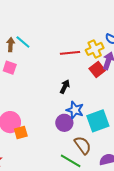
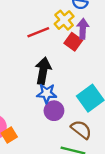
black arrow: (65, 87) -> (43, 71), size x1.6
blue star: (75, 110) -> (47, 93), moved

